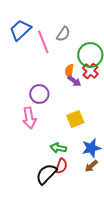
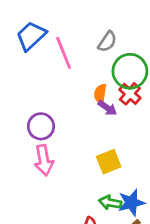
gray semicircle: (63, 34) -> (107, 42), moved
purple circle: (39, 94) -> (41, 126), moved
green arrow: (58, 148) -> (110, 203), moved

